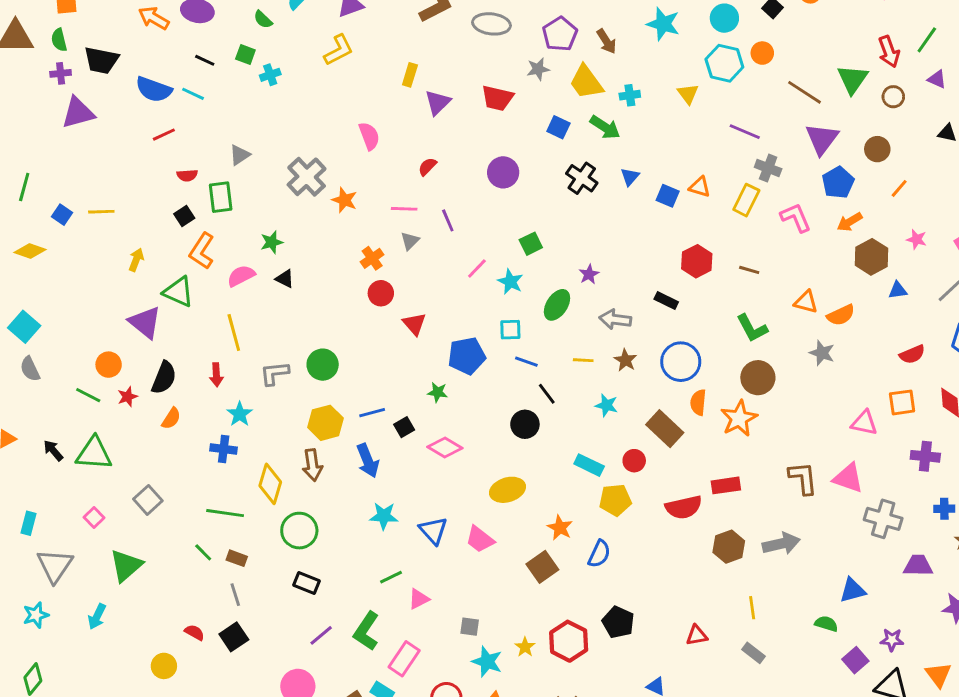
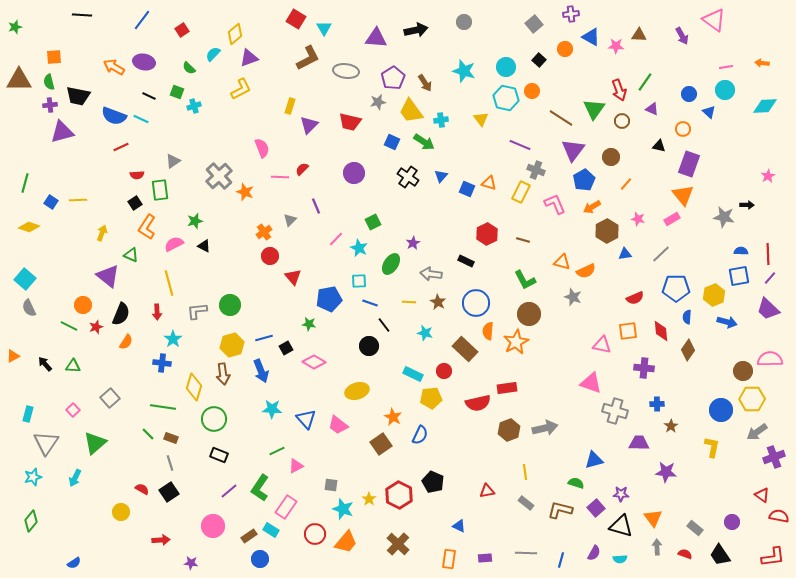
pink line: (404, 209) -> (280, 177), moved
green triangle: (178, 292) -> (131, 255), size x0.7
green triangle: (94, 453) -> (73, 366), size x0.6
brown L-shape: (803, 478) -> (560, 510), moved, turned -70

